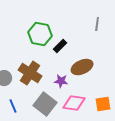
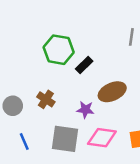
brown cross: (30, 73) -> (46, 99), size x0.6
gray square: (45, 104) -> (65, 139), turned -30

